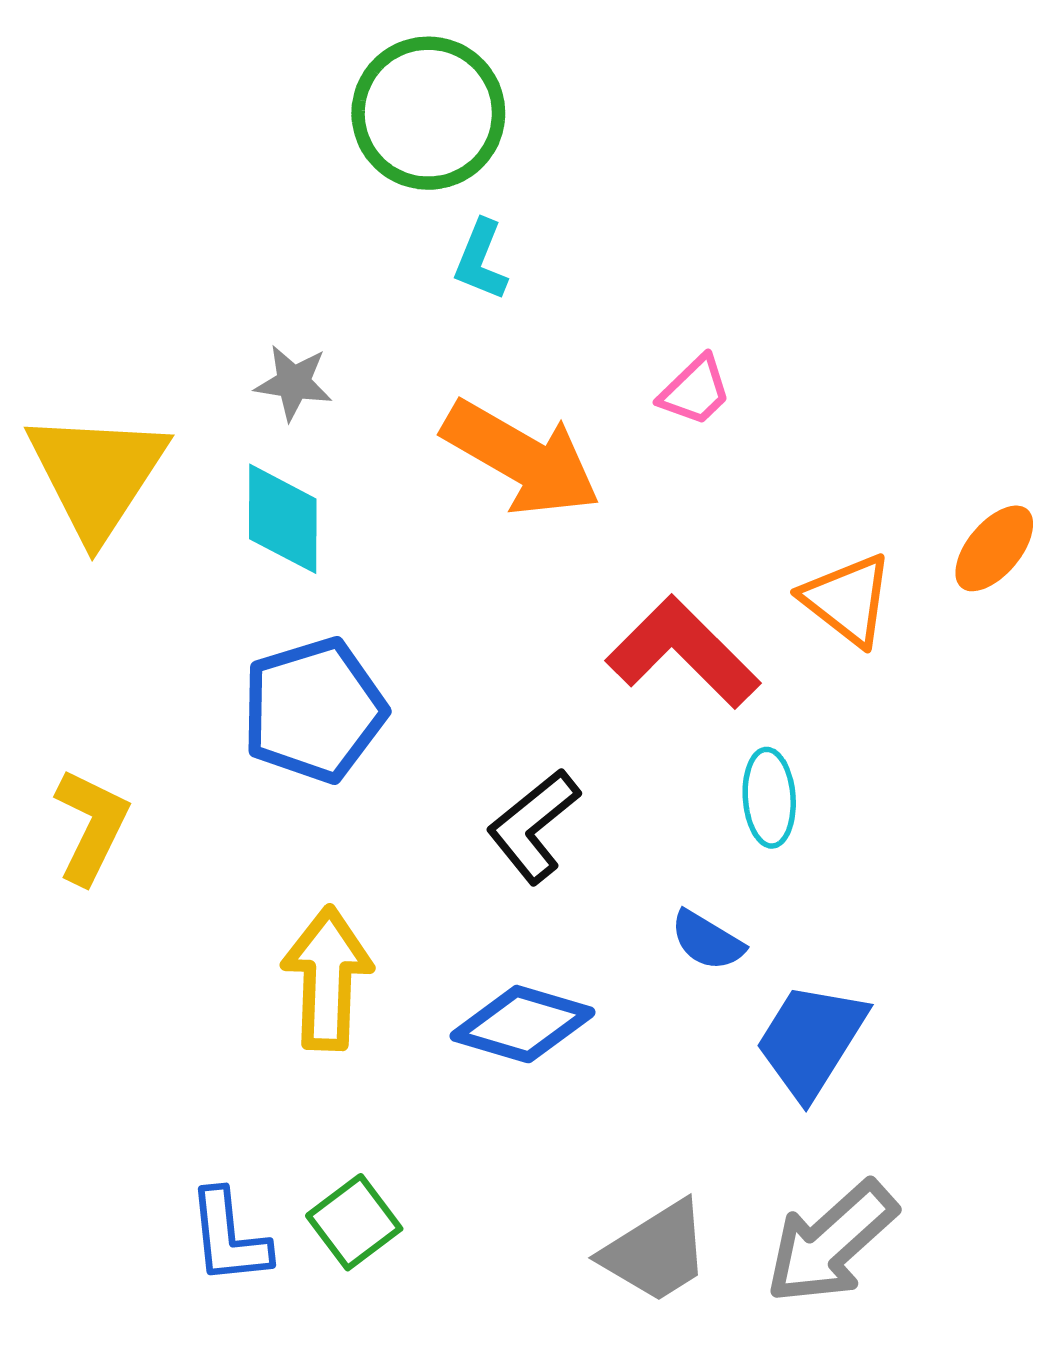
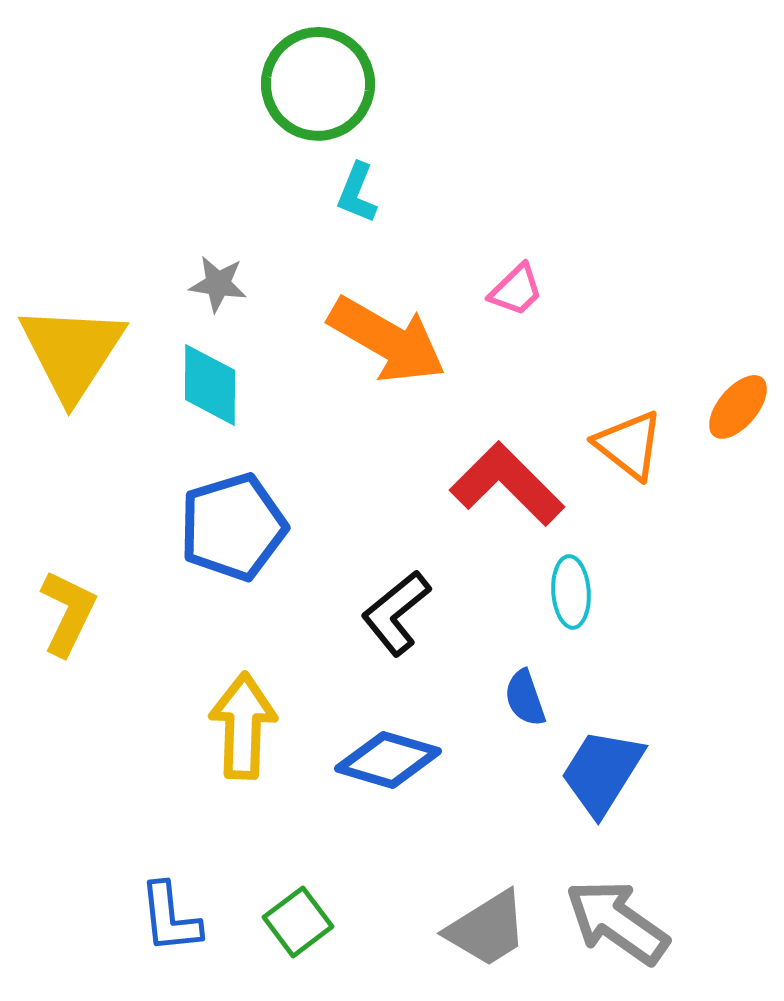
blue semicircle: (707, 941) -> (525, 698), turned 40
green square: (354, 1222) -> (298, 922), moved
gray arrow: (831, 1242) -> (617, 922), turned 77

